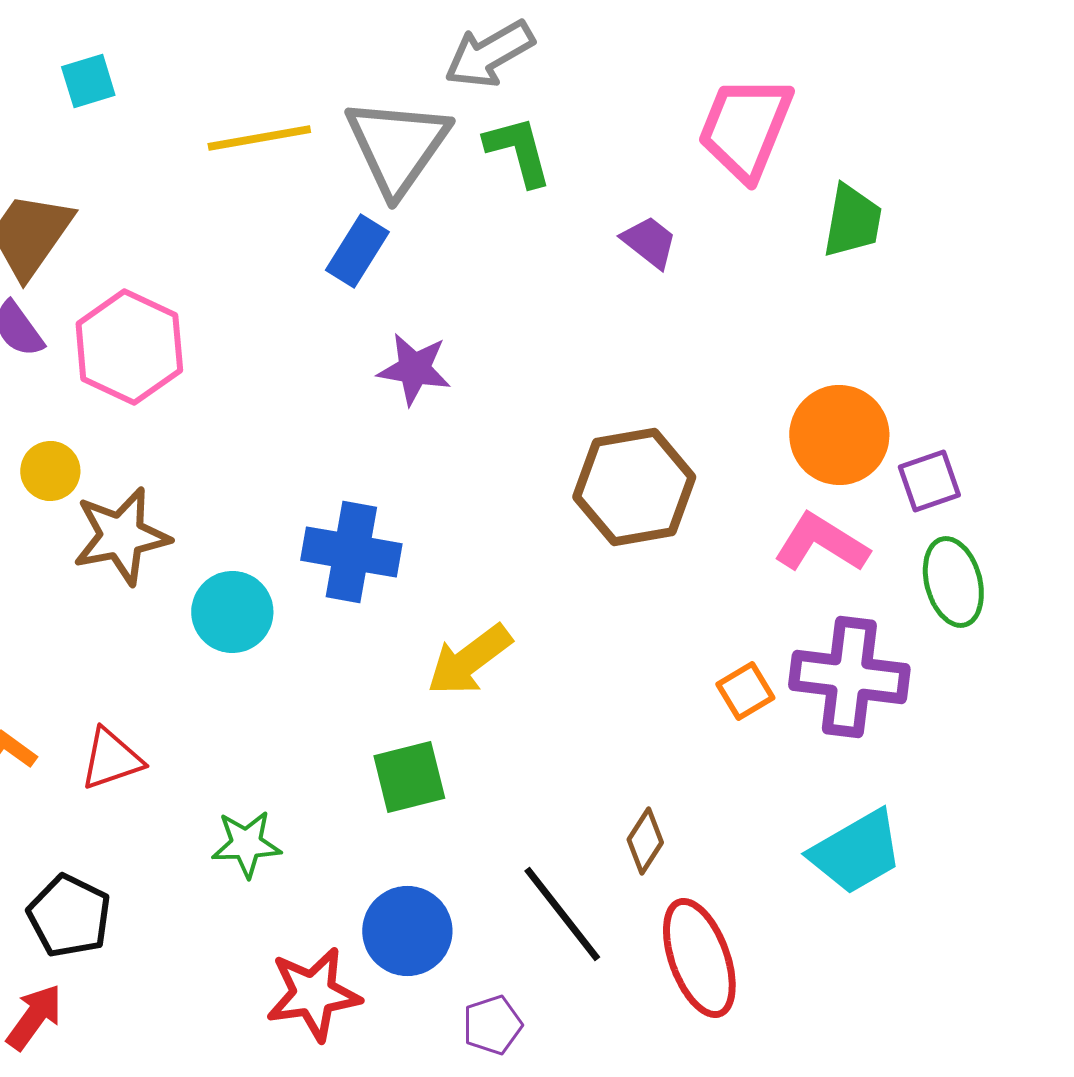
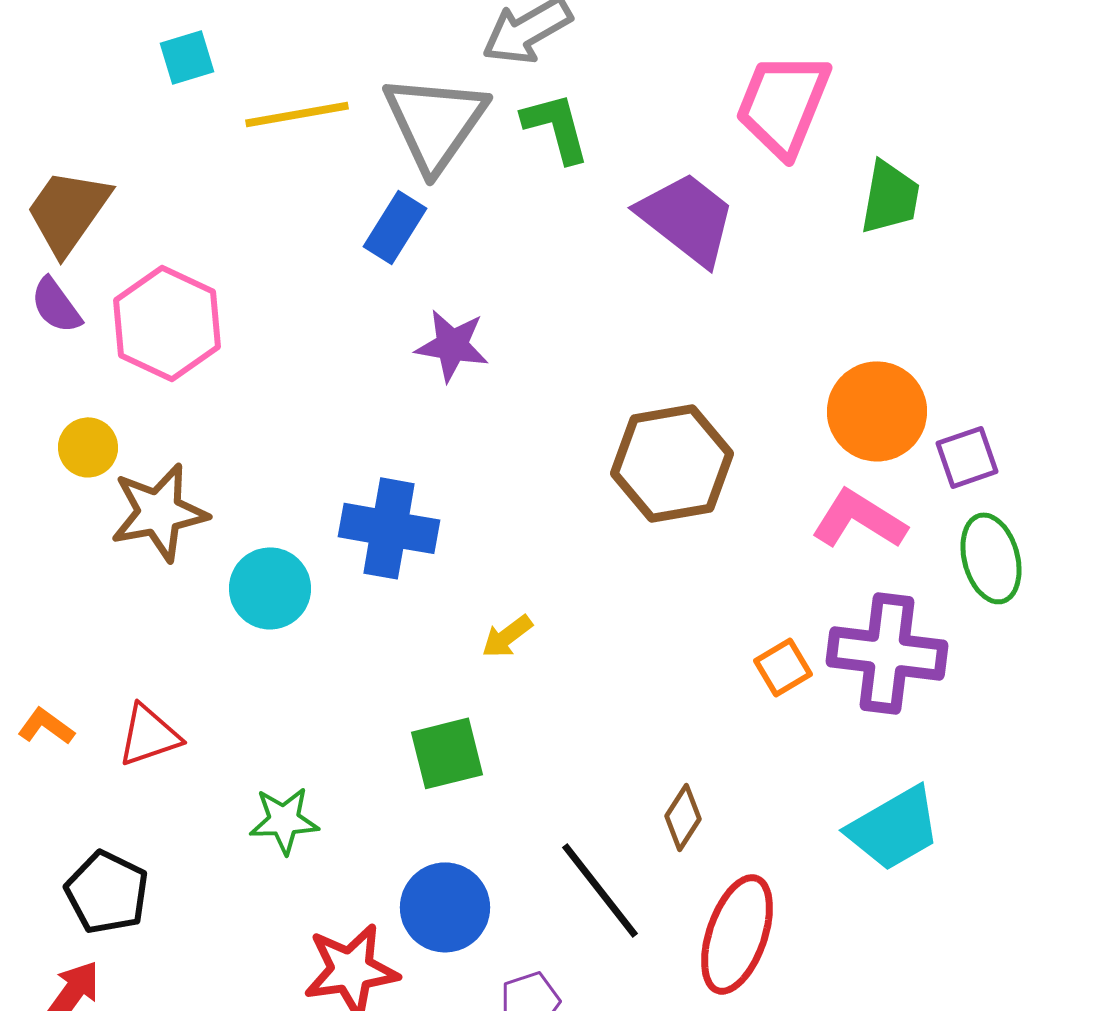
cyan square: (88, 81) -> (187, 57), moved
purple trapezoid: (649, 242) -> (687, 218), size x1.8
yellow arrow: (469, 660) -> (507, 636), size x0.6
red ellipse: (699, 958) -> (737, 934), turned 39

